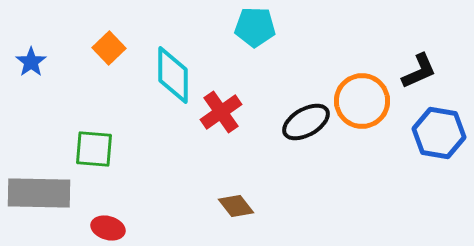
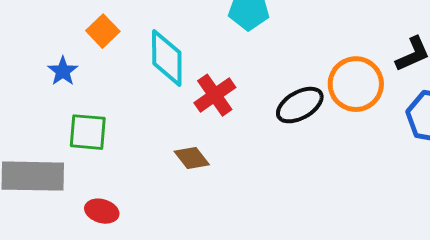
blue star: (31, 62) -> (63, 71), moved
brown diamond: (236, 206) -> (192, 158), moved

